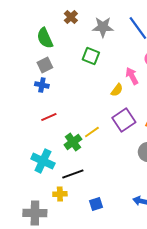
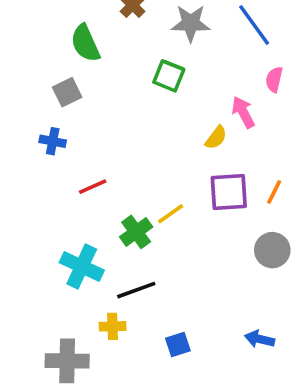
gray square: (45, 65) -> (67, 92), moved
blue cross: (42, 85) -> (53, 141), moved
purple square: (124, 120) -> (229, 192), turned 30

